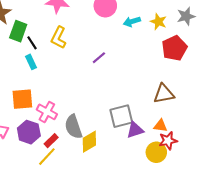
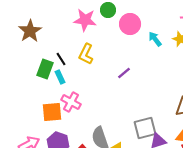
cyan arrow: (132, 22) -> (155, 39), turned 70
green rectangle: (18, 31) -> (45, 69), moved
pink cross: (47, 112) -> (71, 102), moved

